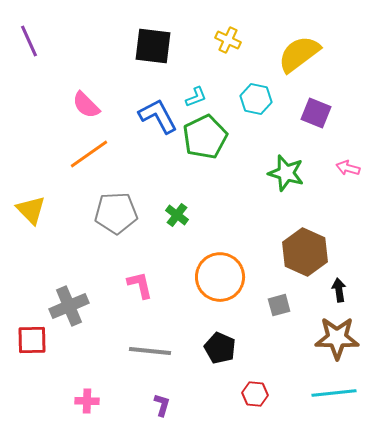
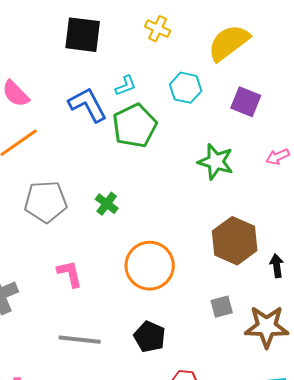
pink arrow: (348, 168) -> (278, 157), turned -40
black arrow: (339, 290) -> (277, 266), moved
gray square: (279, 305) -> (222, 307), moved

